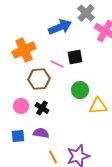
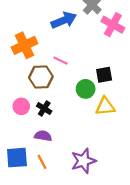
black square: (75, 57) -> (104, 75), moved
blue square: (18, 136) -> (17, 158), moved, size x1.5
orange line: (53, 157) -> (42, 162), moved

